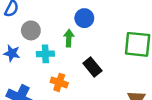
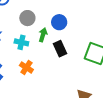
gray circle: (31, 30) -> (27, 18), moved
black rectangle: (92, 67) -> (60, 49), moved

